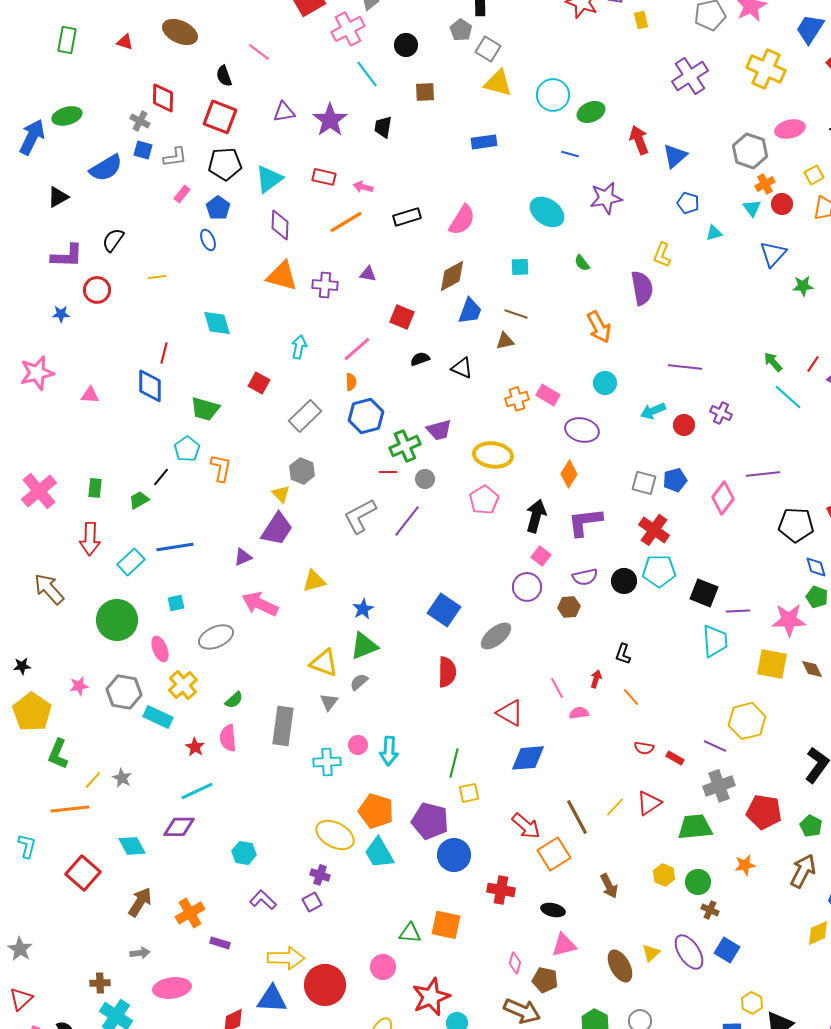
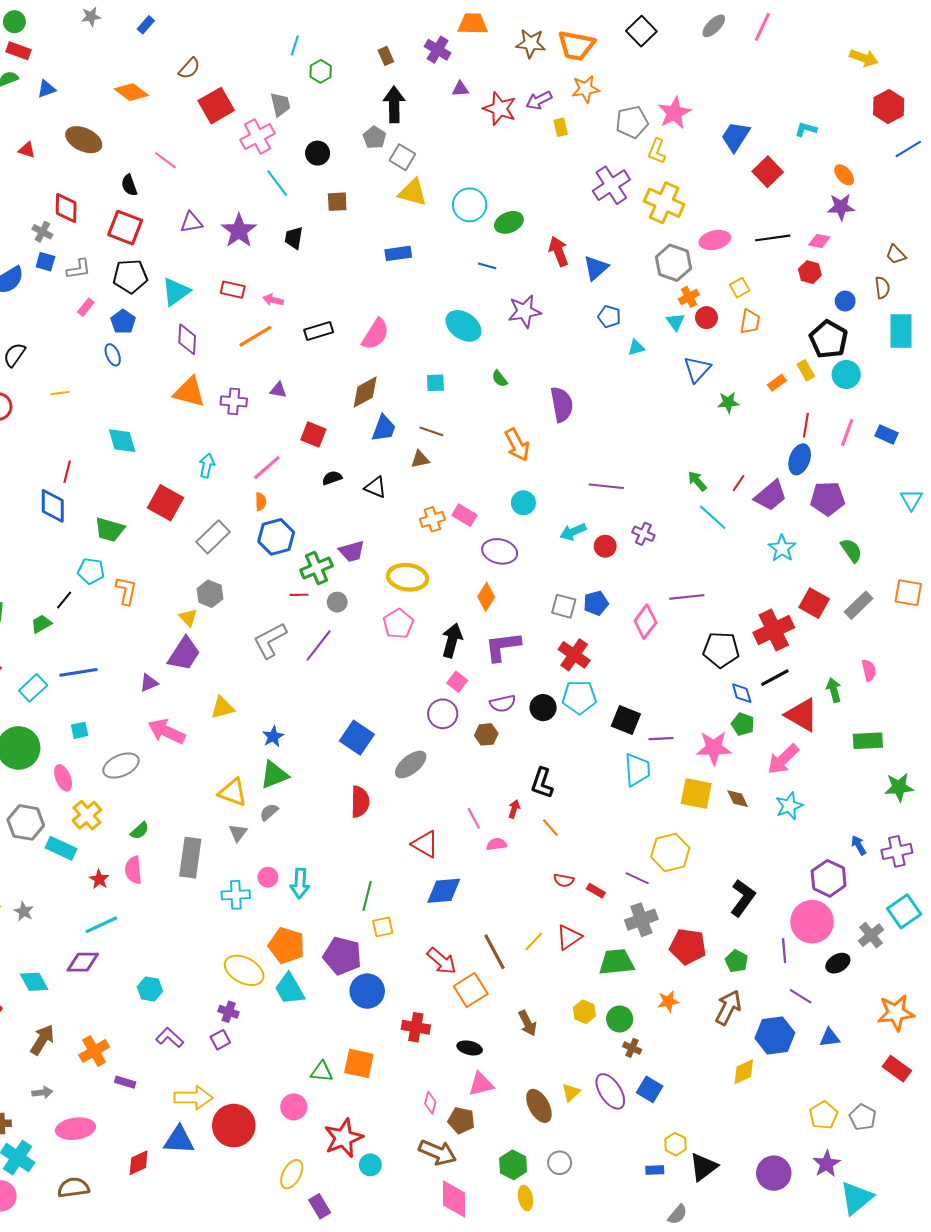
yellow cross: (766, 69) -> (664, 203), moved
yellow L-shape: (662, 255) -> (657, 151), moved
red square: (259, 383) -> (165, 503), size x1.6
cyan pentagon: (187, 449) -> (91, 571), turned -30
black L-shape: (623, 654) -> (542, 783), size x1.4

